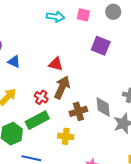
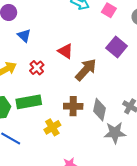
brown arrow: (62, 87) -> (86, 70), moved
red cross: (41, 97) -> (37, 68), moved
yellow cross: (66, 136) -> (52, 127), turned 35

